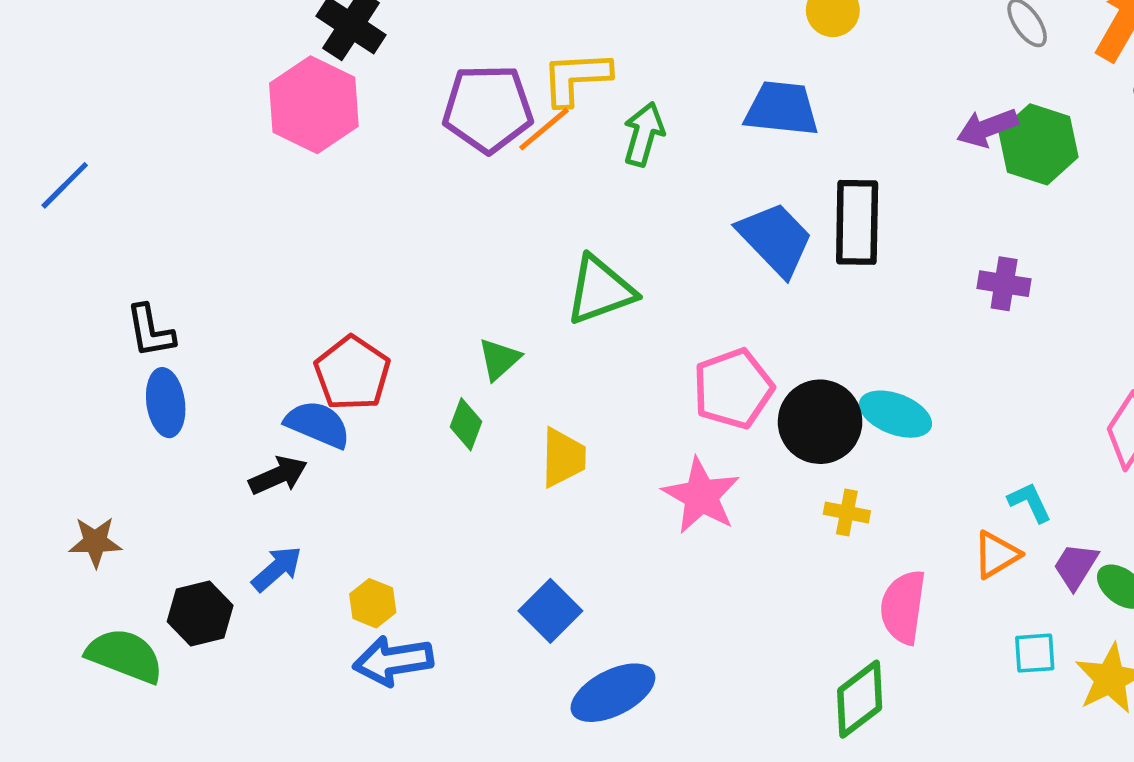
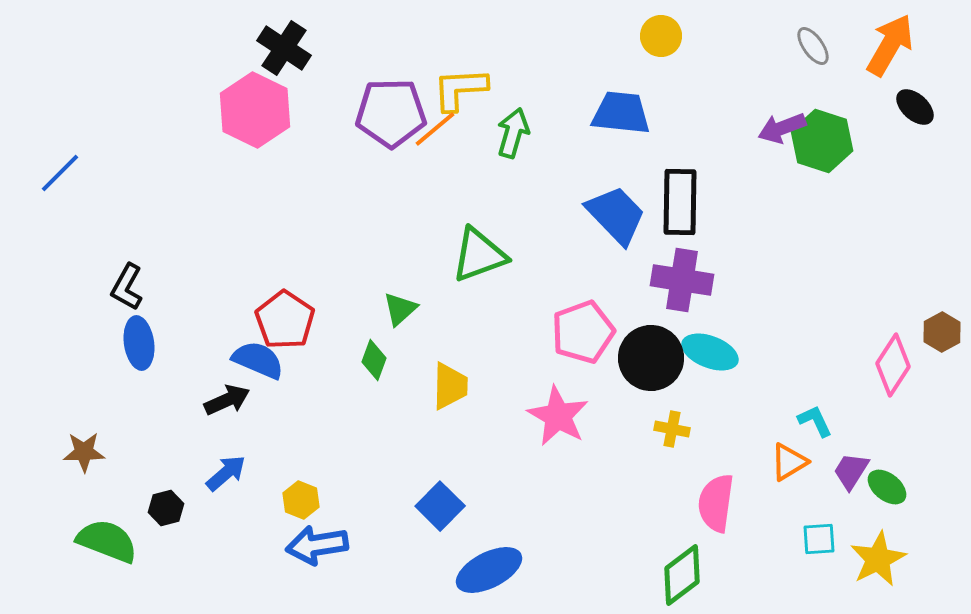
purple cross: (1004, 284) -> (682, 280), moved, size x1.5
black L-shape: (150, 331) -> (127, 287), turned 39
black hexagon: (200, 613) -> (166, 508), size x0.7

